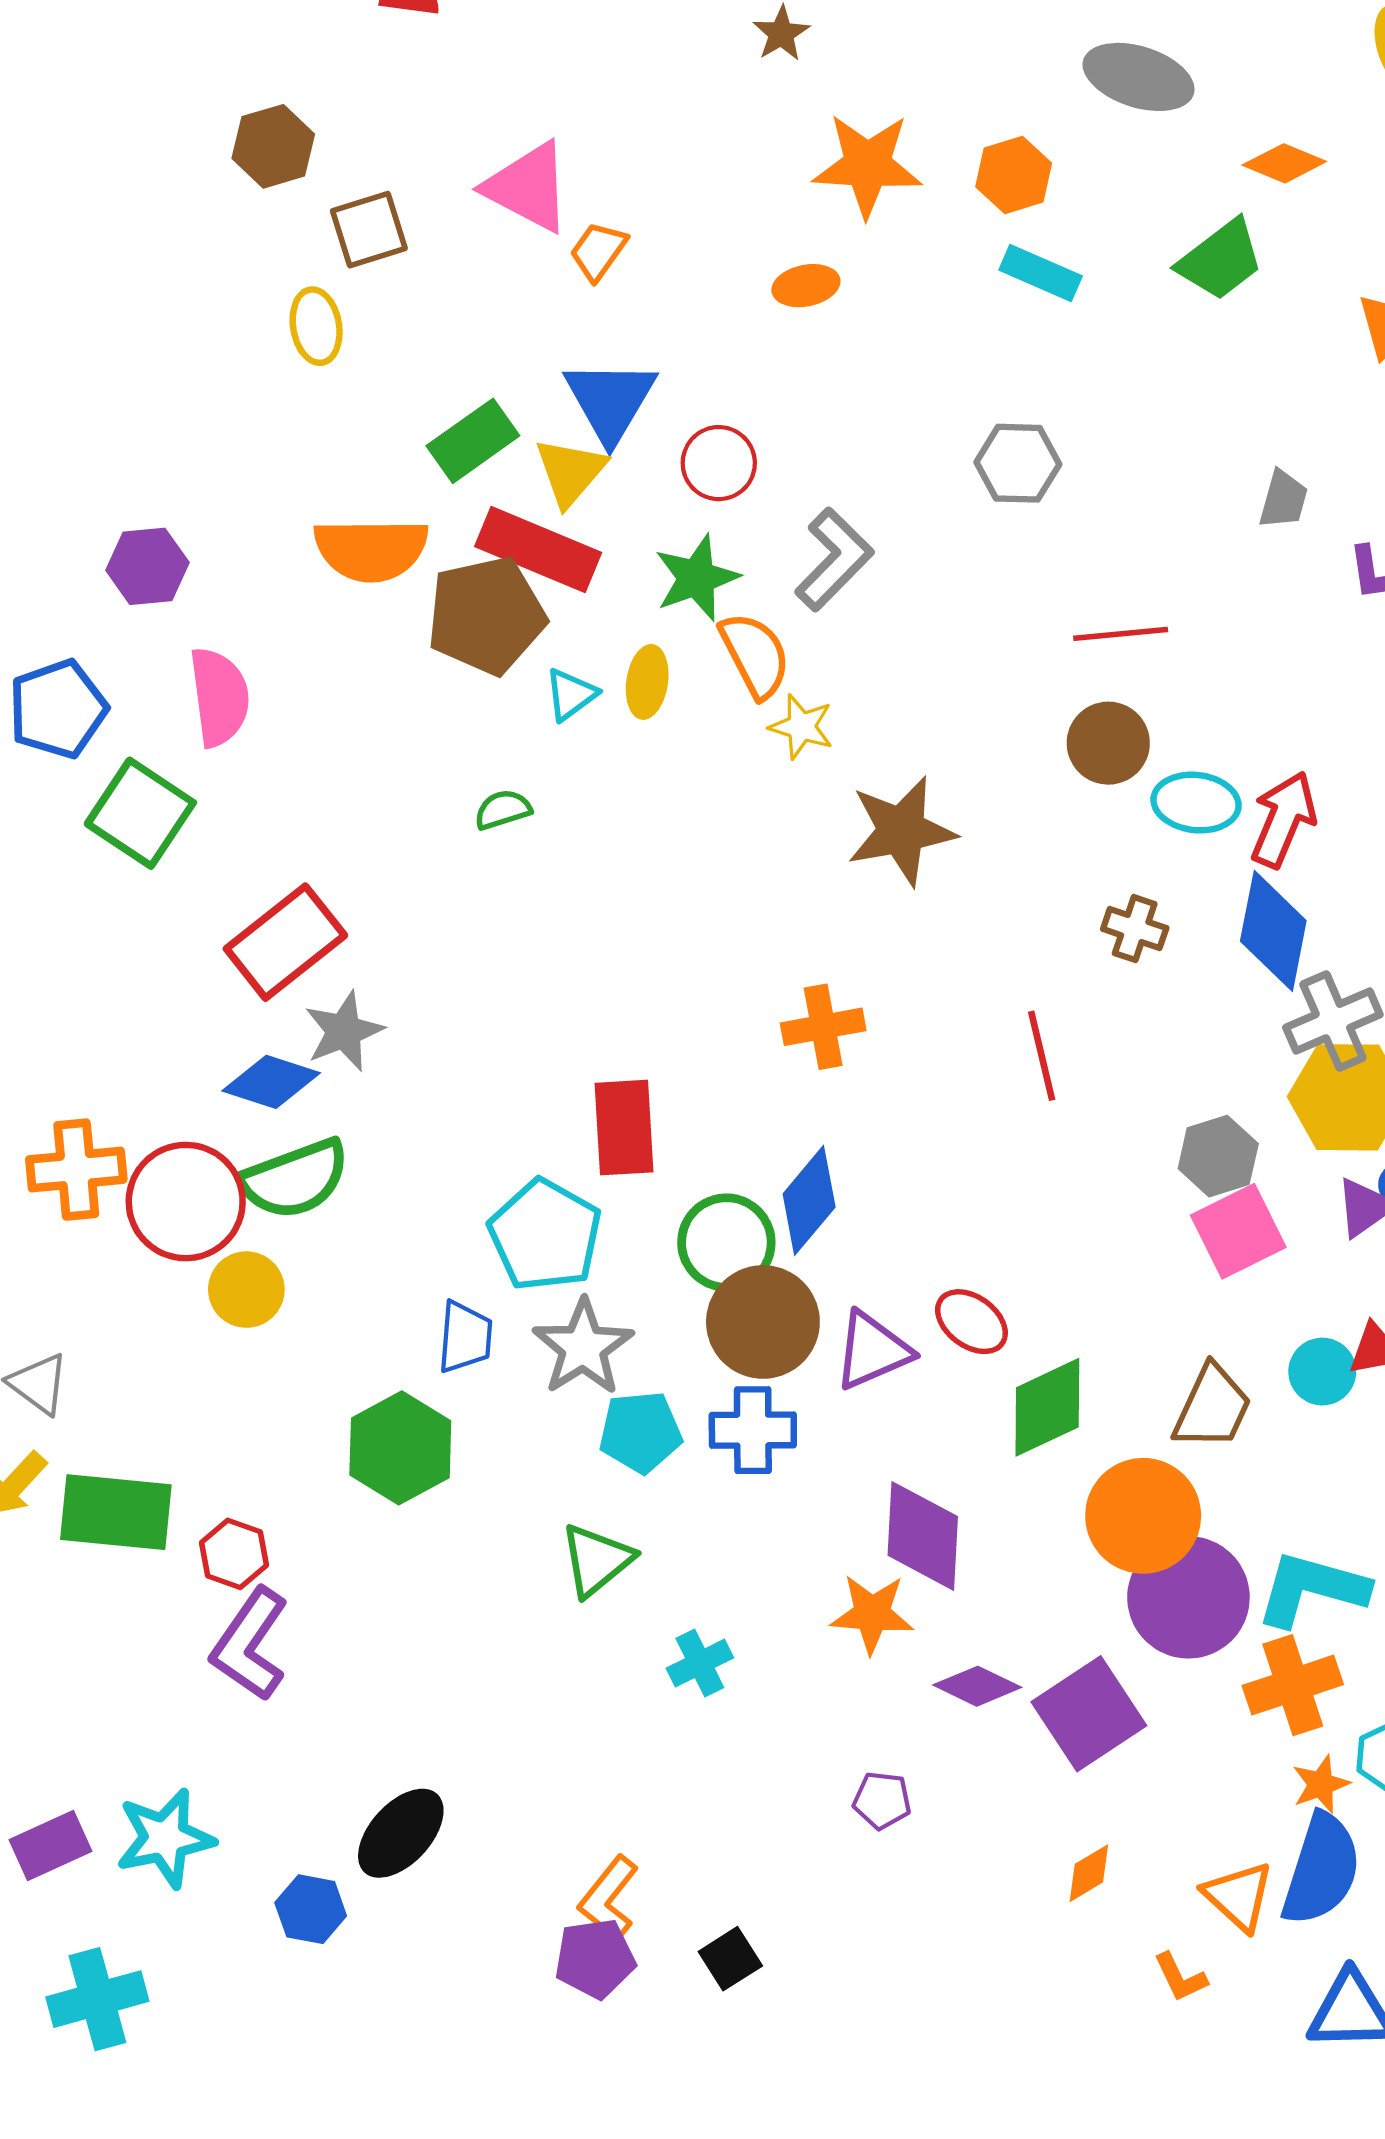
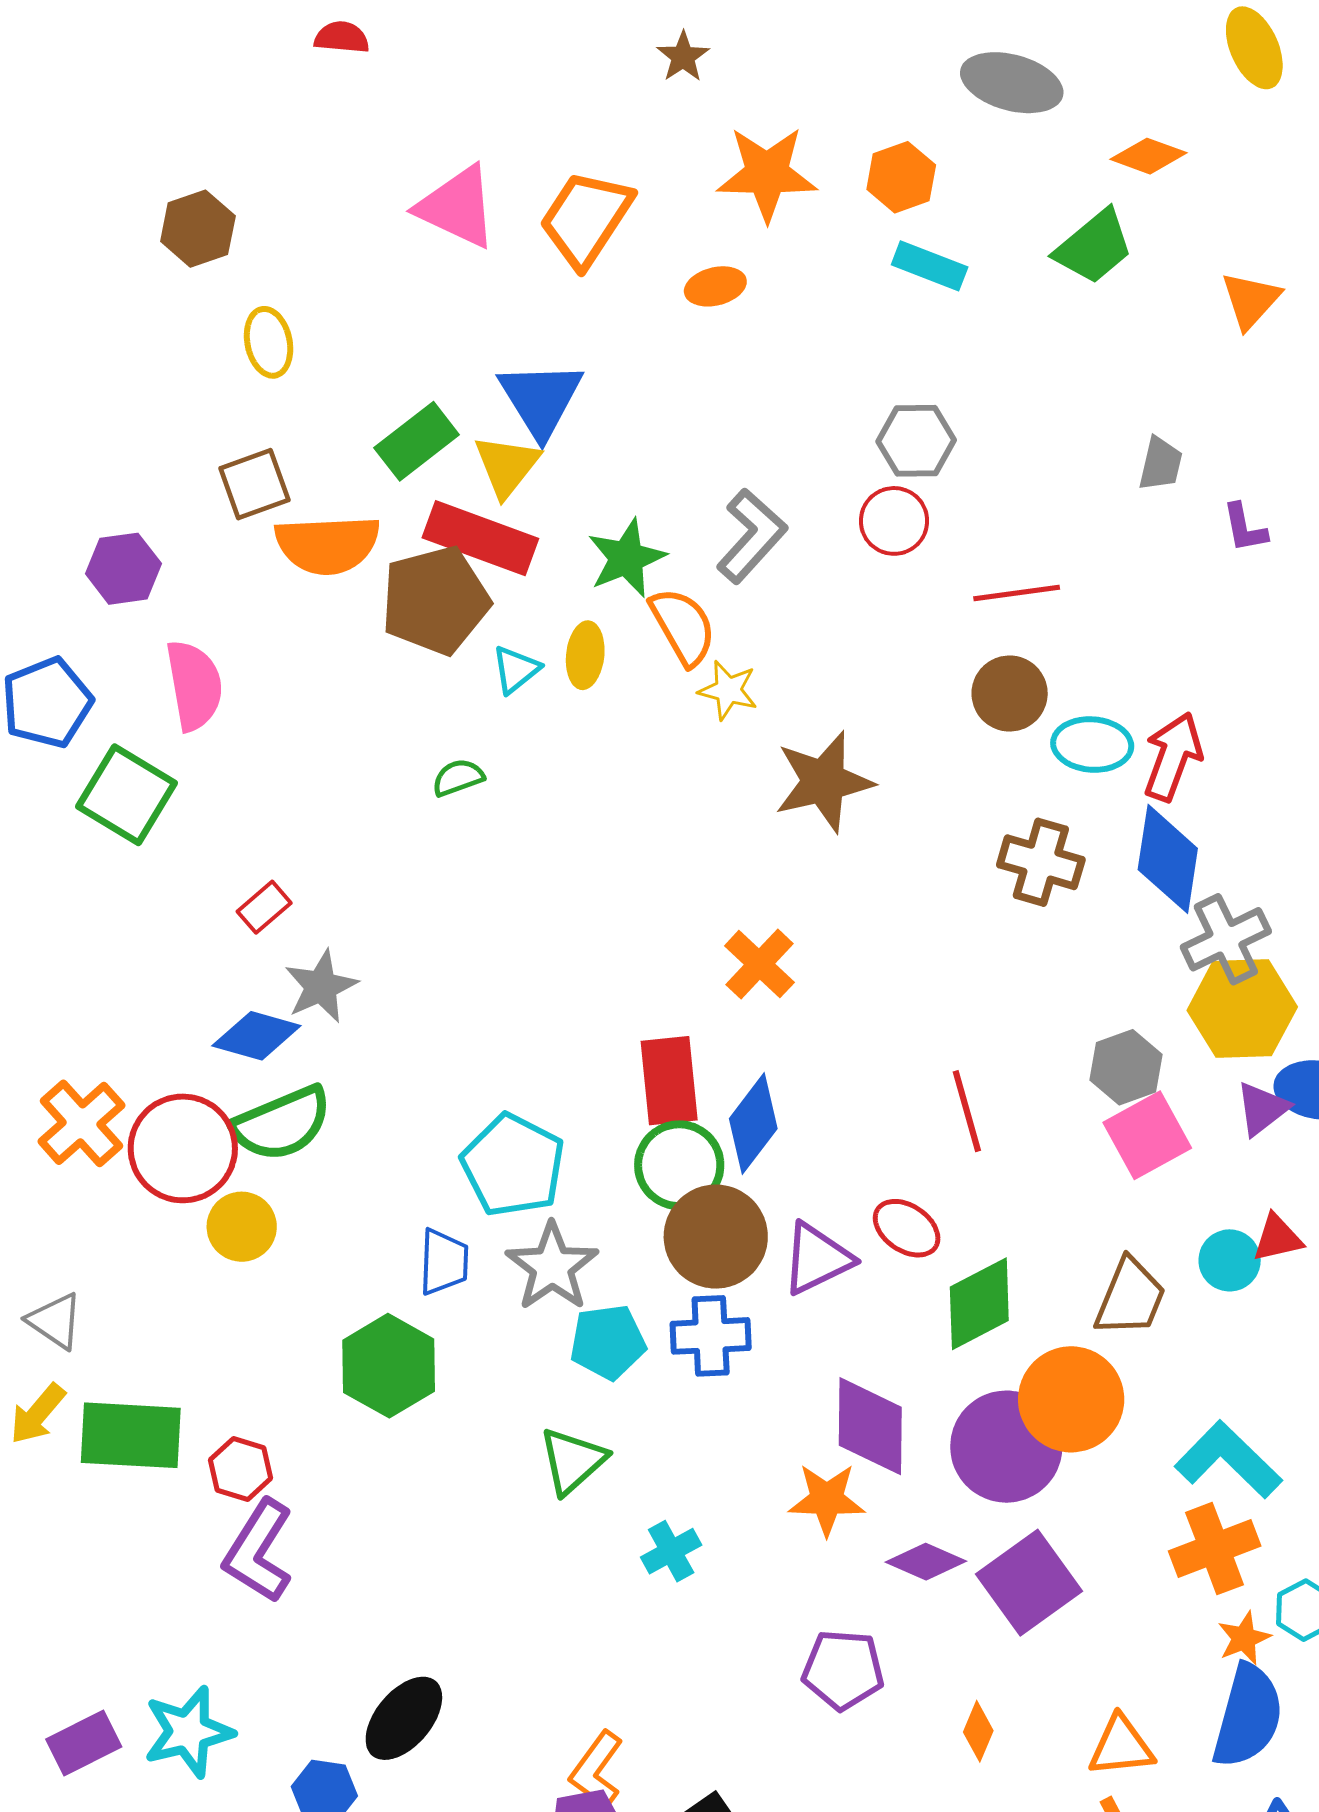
brown hexagon: (273, 146) -> (198, 229), moved
brown square: (369, 230) -> (254, 484), moved
orange trapezoid: (598, 251) -> (586, 219), moved, size x1.8
red circle: (719, 463) -> (894, 521), moved
brown cross: (1135, 929) -> (1041, 862), size x1.4
red rectangle: (285, 942) -> (264, 907), size x0.5
orange cross: (823, 1027) -> (759, 964), turned -34
red line: (1042, 1056) -> (967, 1111), moved
red rectangle: (624, 1128) -> (669, 1081), moved
orange cross: (76, 1170) -> (81, 1123), turned -34
cyan L-shape: (1312, 1589) -> (1228, 1460), turned 31
purple circle: (1188, 1597) -> (1006, 1447), moved
purple pentagon: (882, 1800) -> (843, 1670), size x1.5
orange diamond: (1089, 1873) -> (978, 1731), moved, turned -34
orange triangle: (1239, 1896) -> (1121, 1746), moved, turned -46

